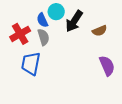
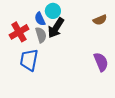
black arrow: (74, 21) -> (56, 28), moved
brown semicircle: (100, 31) -> (100, 20), moved

